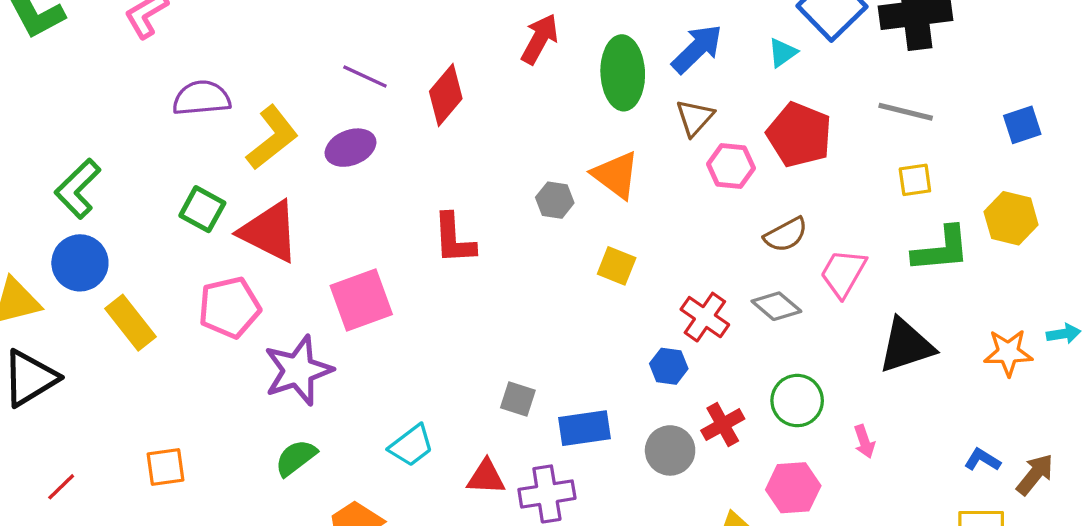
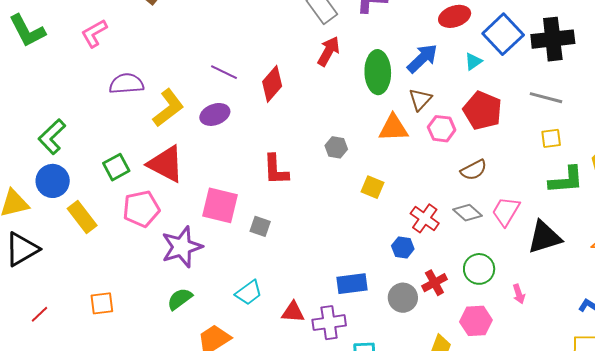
orange triangle: (616, 175) -> (393, 128), moved, turned -40
green square: (202, 209) -> (116, 167), moved, turned 32
pink trapezoid: (843, 273) -> (506, 211), moved
pink square: (361, 300) -> (220, 205), turned 33
gray square: (518, 399) -> (260, 226), moved

